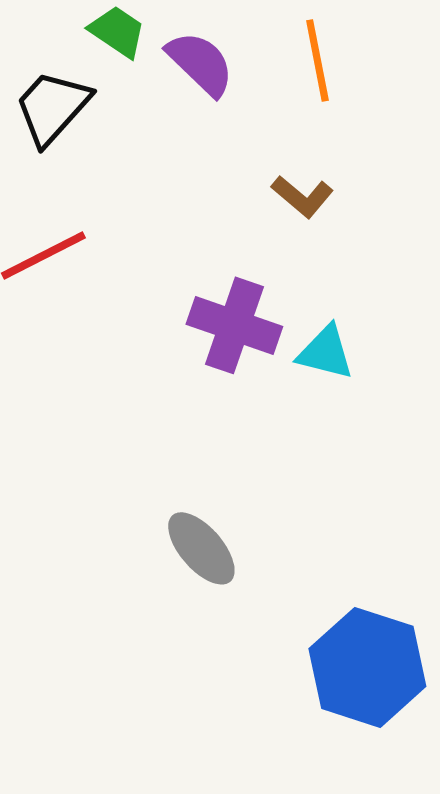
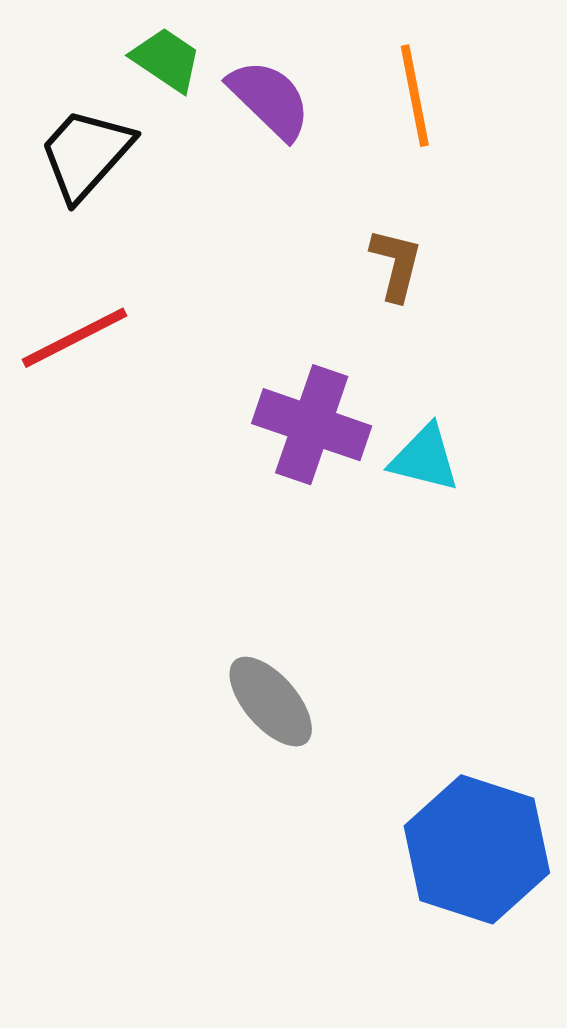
brown L-shape: (302, 196) -> (396, 264), turned -116

